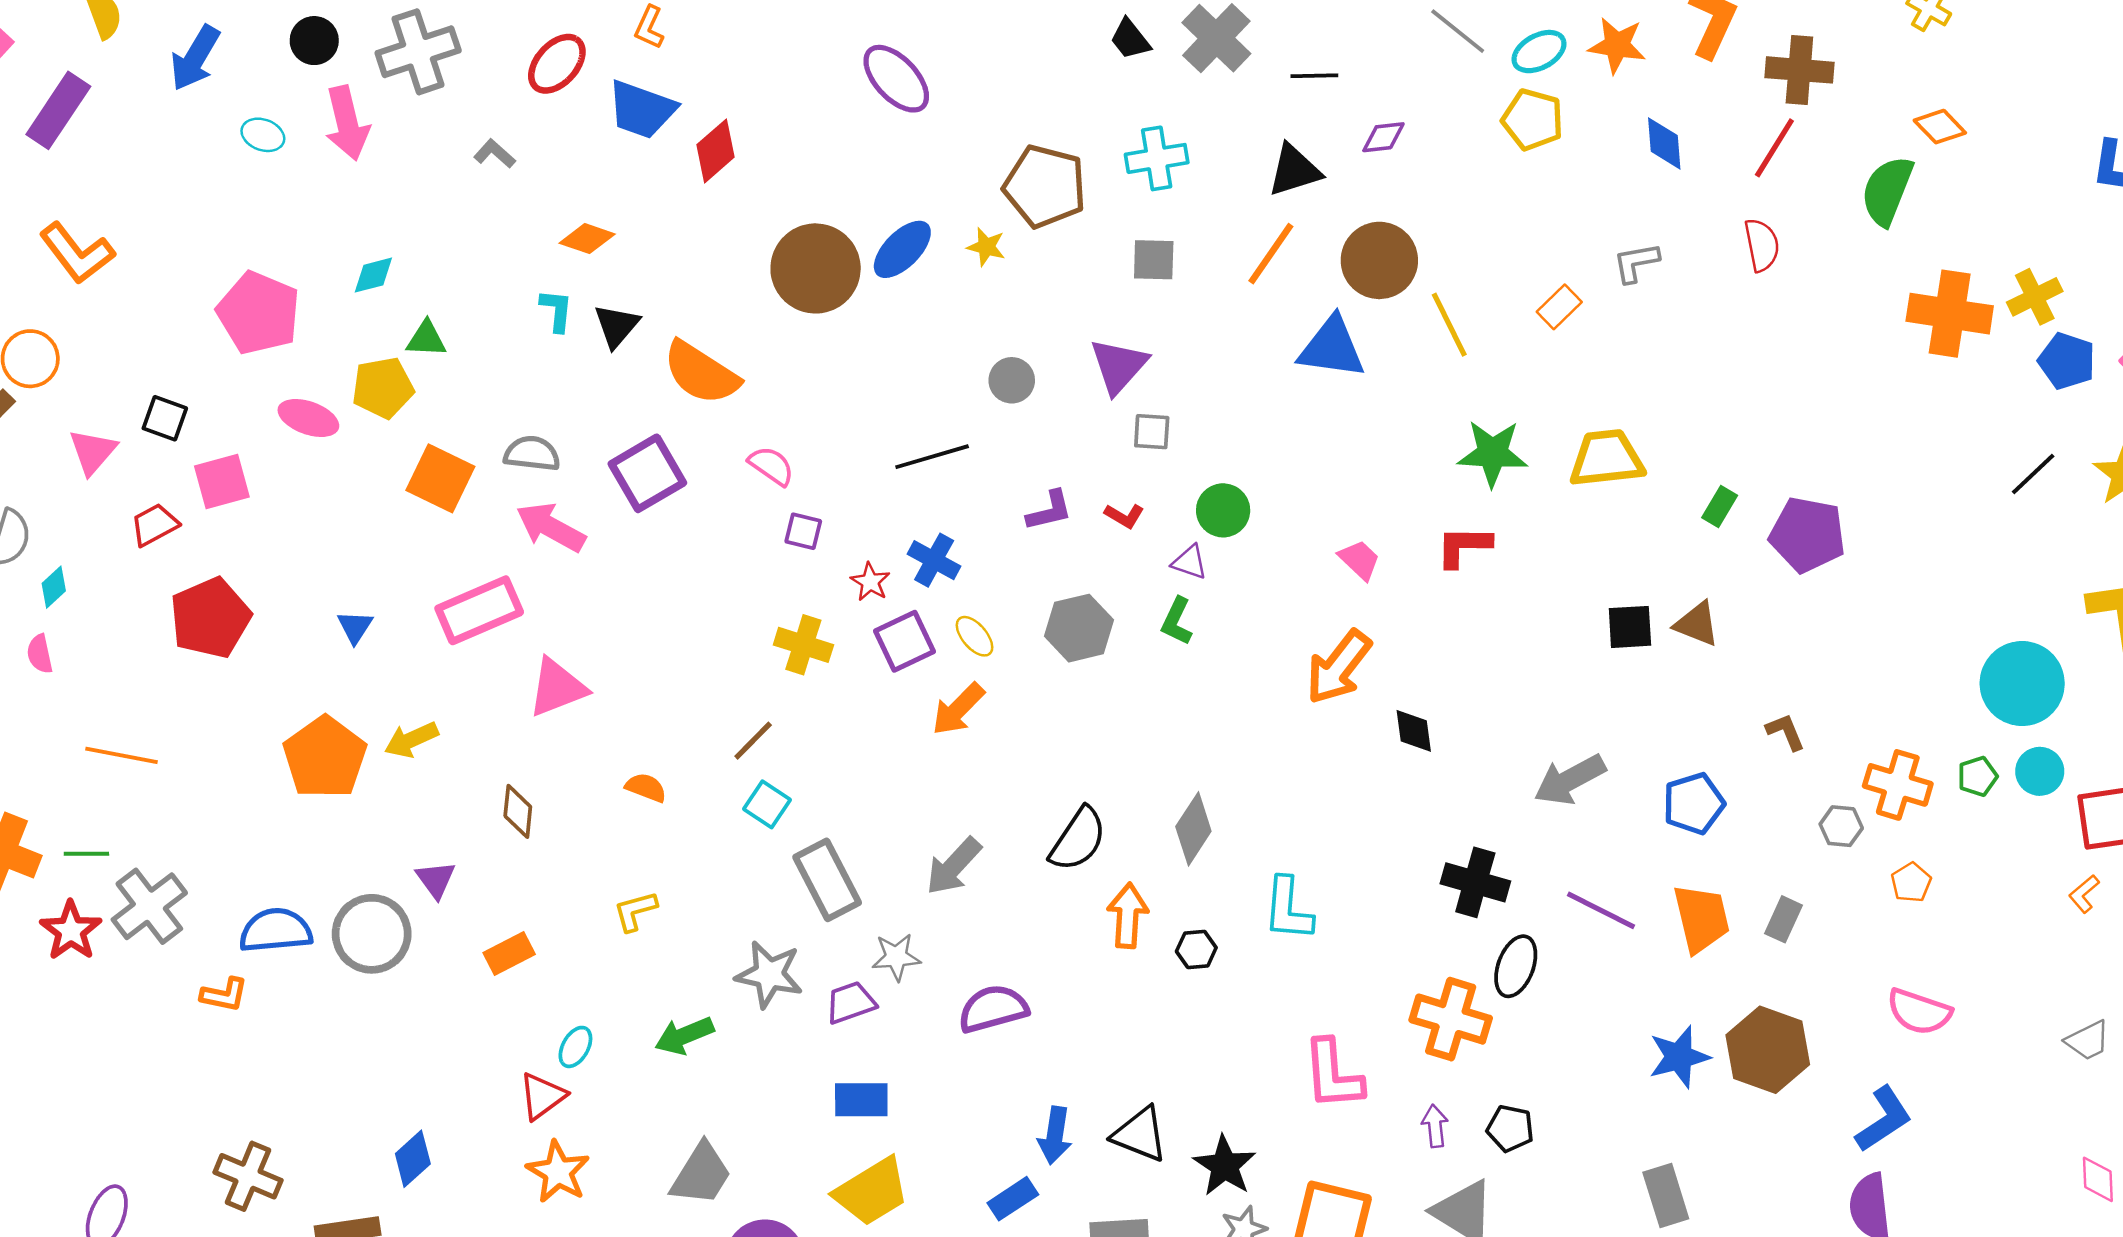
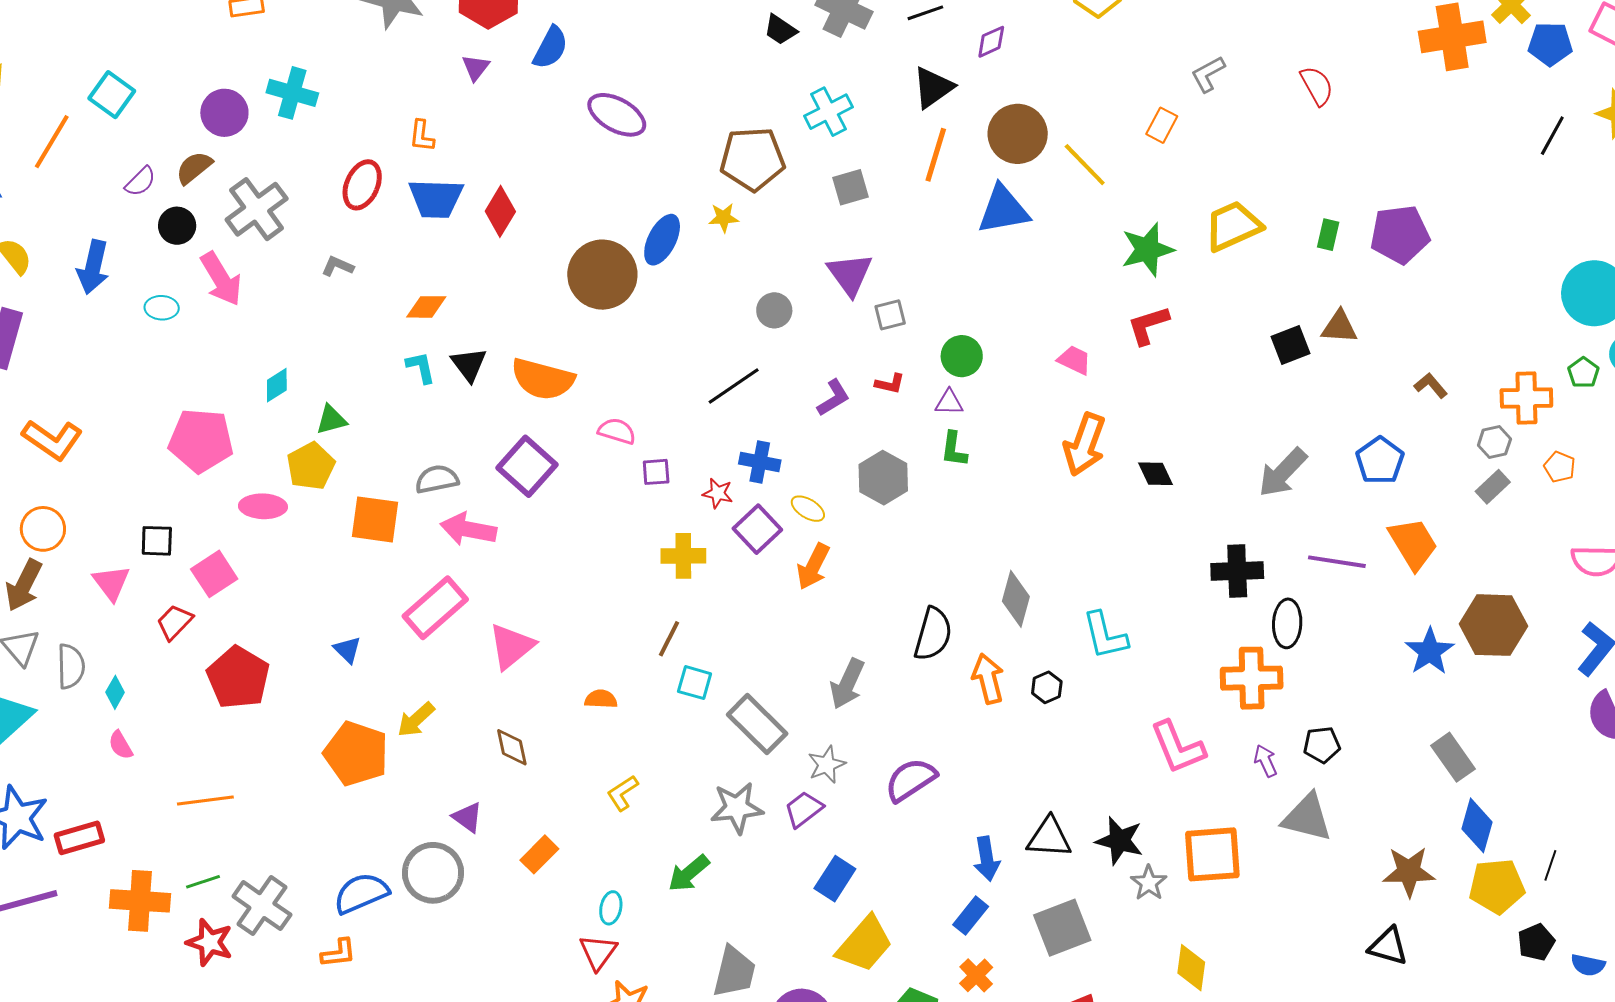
red semicircle: (1762, 245) -> (1317, 86), moved
gray rectangle: (1783, 919) -> (1493, 487), moved, turned 40
blue rectangle: (861, 1100) -> (835, 879), turned -39

